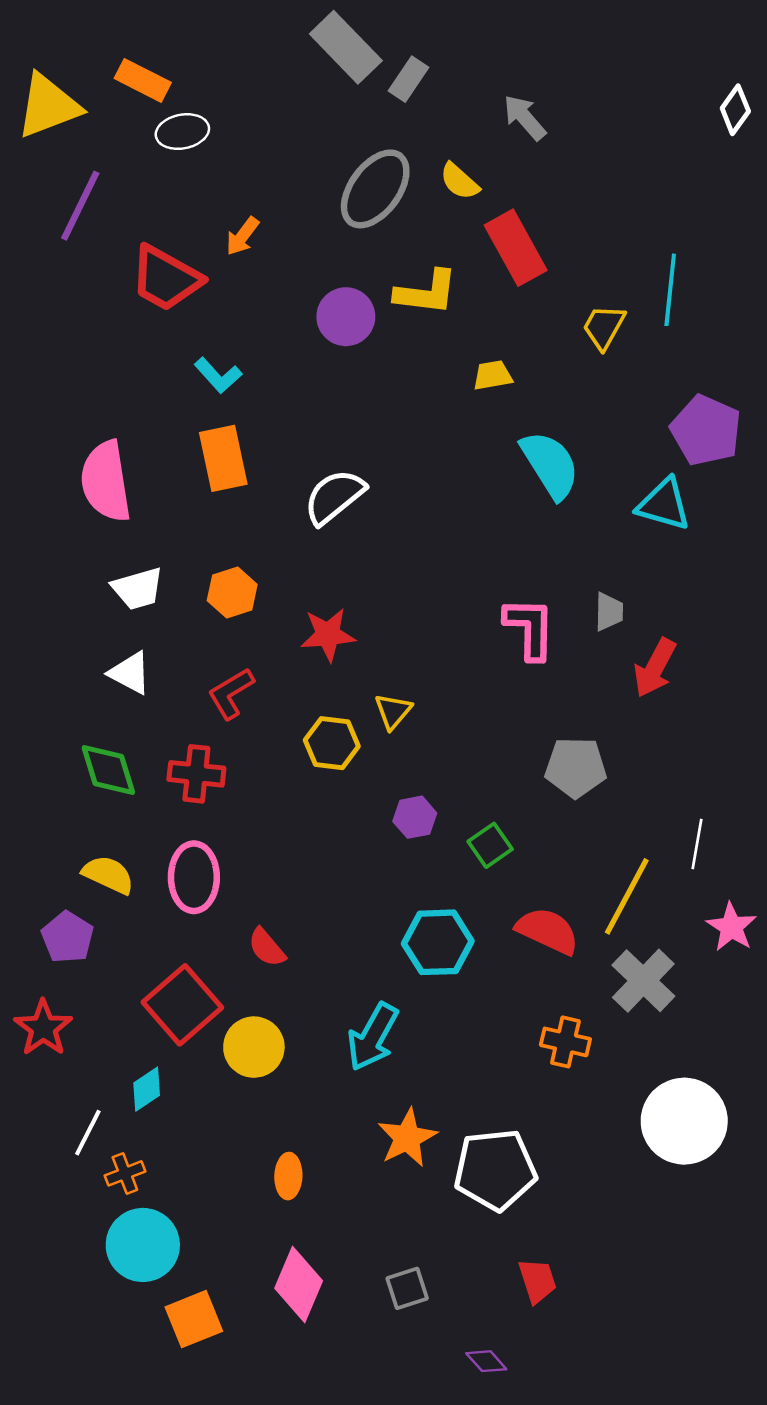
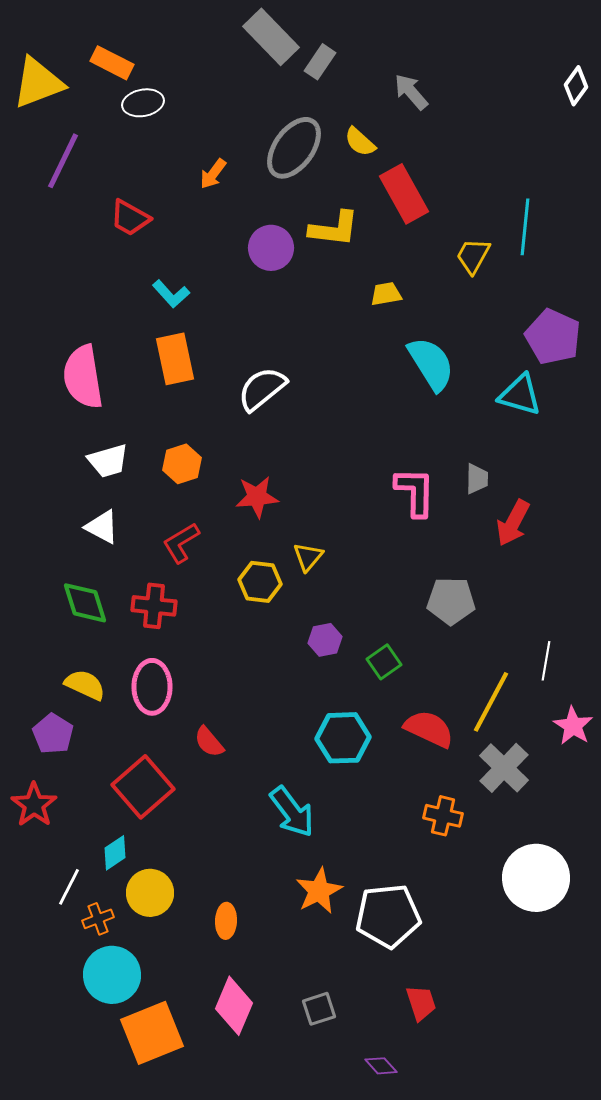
orange arrow: (242, 236) -> (213, 174), moved
red trapezoid: (166, 278) -> (130, 218), size x0.7
cyan arrow: (373, 1037) -> (292, 812), turned -66
yellow circle: (254, 1047) -> (150, 893), moved
orange square: (194, 1319) -> (152, 1033), size x1.4

